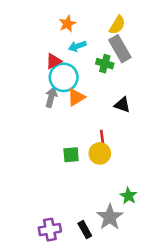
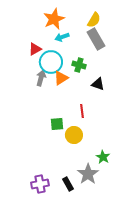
orange star: (67, 24) -> (54, 19), size x1.5
red triangle: (54, 61) -> (35, 49), moved
green cross: (105, 64) -> (79, 65), moved
yellow circle: (100, 153) -> (74, 135), moved

